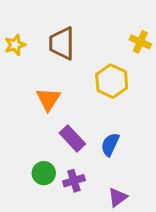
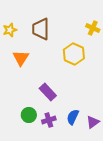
orange triangle: (48, 99) -> (21, 58), moved
blue semicircle: (110, 144) -> (73, 117), moved
purple triangle: (118, 197) -> (93, 122), moved

